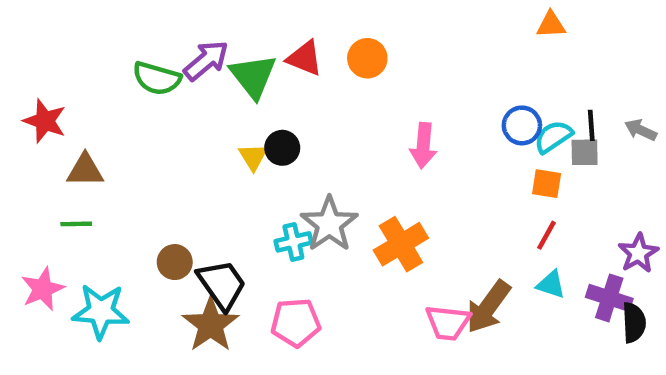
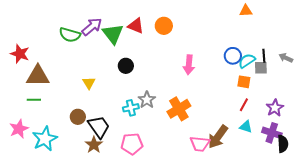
yellow triangle: (253, 157) -> (89, 83), moved
brown triangle: (85, 170) -> (38, 76), size x1.4
gray star: (329, 224) -> (147, 100), size x0.7
purple star: (638, 253) -> (275, 108), moved
cyan star: (101, 311) -> (45, 139), turned -30
brown star: (211, 325) -> (94, 145), size x0.7

